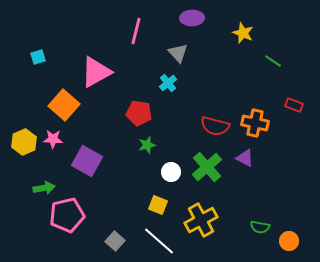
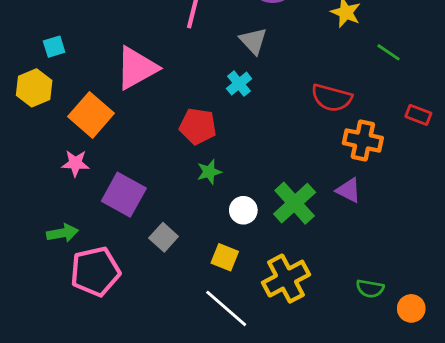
red semicircle: (215, 126) -> (332, 98), moved
yellow hexagon: (24, 142) -> (34, 88), moved
gray square: (115, 241) -> (164, 237), moved

